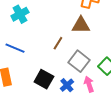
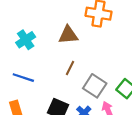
brown triangle: (81, 25) -> (68, 35), moved

